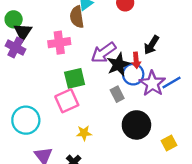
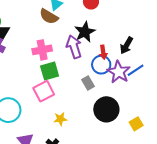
brown semicircle: (77, 17) -> (49, 16), turned -48
pink cross: (59, 43) -> (42, 50), moved
black arrow: (151, 45) -> (126, 45), moved
purple arrow: (103, 53) -> (74, 47), turned 110
black star: (118, 65) -> (85, 32), moved

